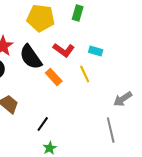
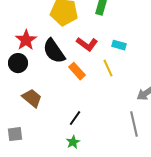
black line: (43, 124) -> (75, 118), moved

